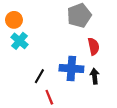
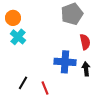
black line: (39, 76) -> (23, 83), moved

